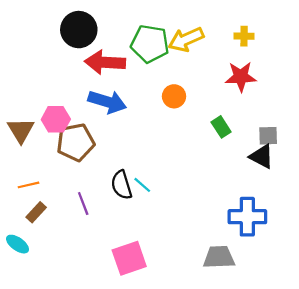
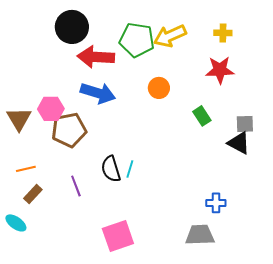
cyan line: (142, 185) -> (130, 169), turned 66
blue cross: (247, 217) -> (216, 203), moved, size x0.6

